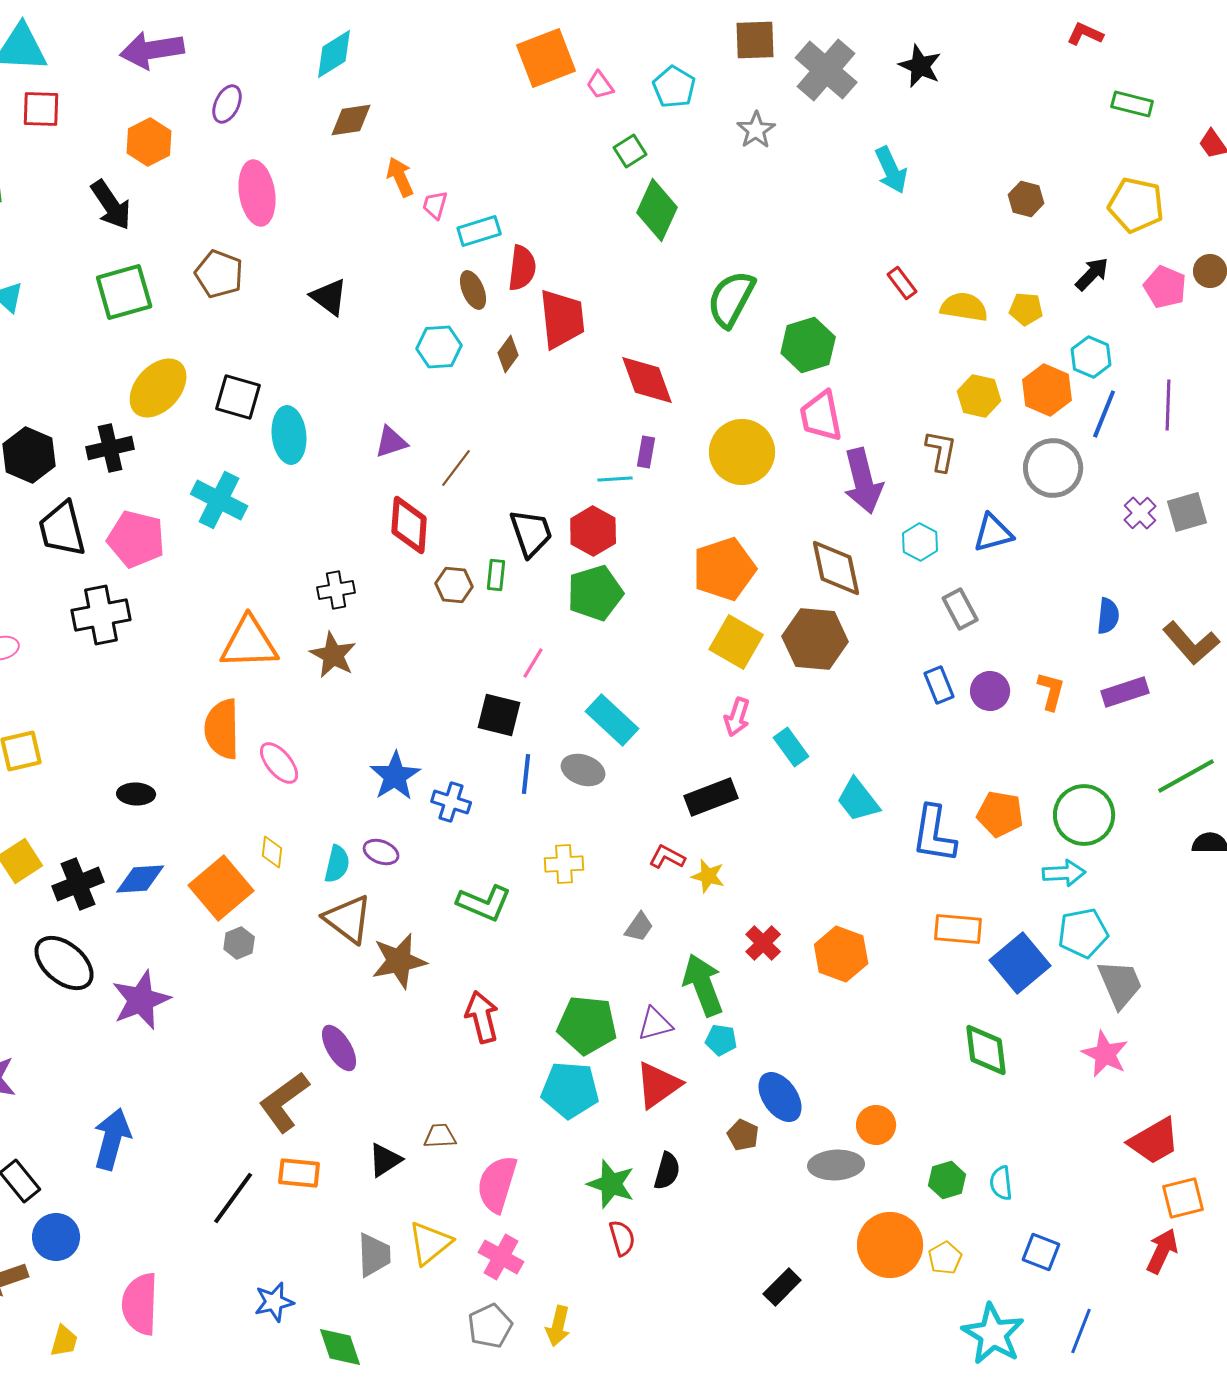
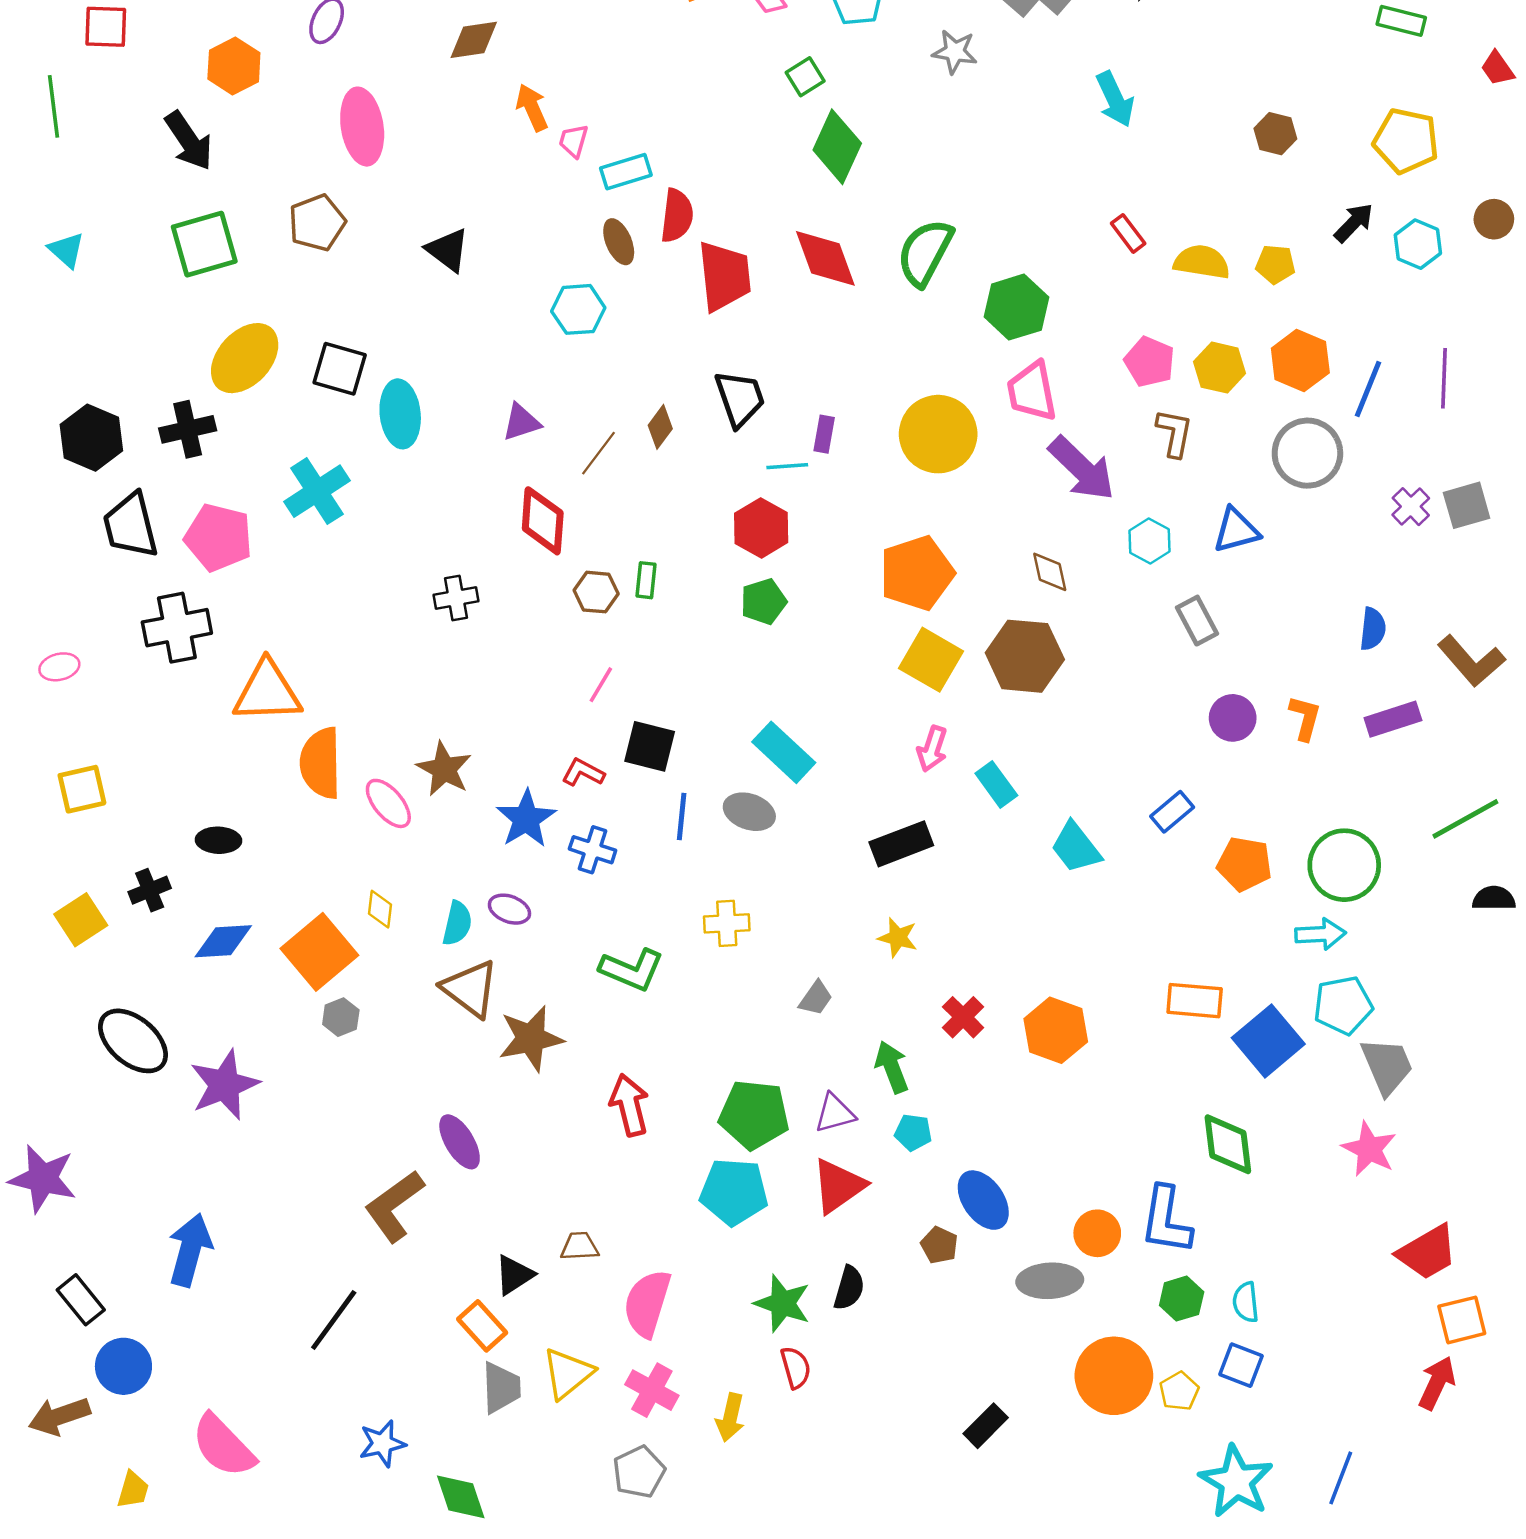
gray star: (756, 130) -> (955, 52), turned -30
brown pentagon: (219, 274) -> (317, 223), turned 30
pink pentagon: (1165, 287) -> (1149, 362), moved
brown diamond: (508, 354) -> (660, 427), moved
cyan hexagon: (1091, 357) -> (1418, 244), moved
red diamond: (647, 380) -> (825, 258), moved
purple arrow: (863, 481) -> (1082, 469), turned -32
cyan cross: (219, 500) -> (317, 491), turned 30
black trapezoid: (531, 533) -> (740, 398), moved
brown diamond: (836, 568) -> (1050, 572), size x0.6
green pentagon: (595, 593) -> (764, 602), size x0.7
orange triangle: (249, 643) -> (267, 692), moved
brown star: (333, 655) -> (444, 769), moved
pink line: (533, 663) -> (601, 685), moved
blue rectangle: (939, 685) -> (1172, 812), moved, turned 72
blue L-shape: (934, 834) -> (1166, 1220), moved
red L-shape: (667, 857) -> (583, 773), moved
black cross: (78, 884) -> (150, 890), moved, size x0.7
green arrow: (703, 985) -> (892, 1067), size x0.7
orange rectangle: (299, 1173) -> (482, 1326), moved, turned 42
blue square: (1041, 1252) -> (1241, 1365), moved
pink semicircle: (140, 1304) -> (223, 1446), turned -46
yellow arrow: (558, 1326) -> (730, 1417), moved

